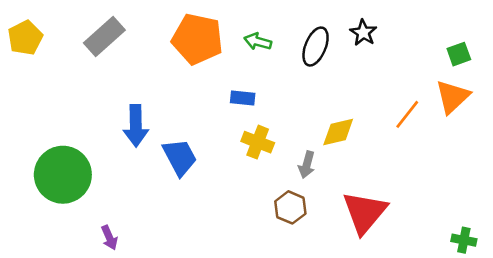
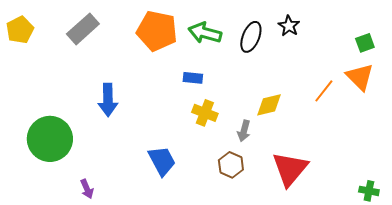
green arrow: (258, 41) -> (205, 33), size x1.5
orange triangle: (453, 97) -> (360, 77), turned -32
blue trapezoid: (180, 157) -> (162, 161), moved

